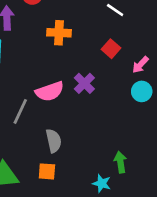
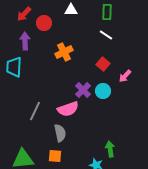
orange cross: (59, 33) -> (64, 52), turned -30
pink semicircle: (50, 91) -> (68, 109), moved
cyan circle: (142, 91) -> (103, 91), moved

